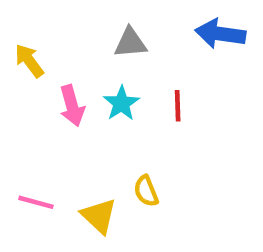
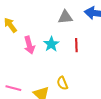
gray triangle: (130, 43) -> (65, 17), moved

